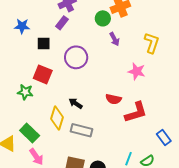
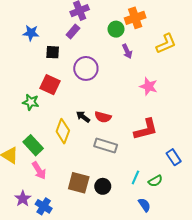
yellow L-shape: (152, 43) -> (166, 44), moved, turned 45
red semicircle: (113, 99) -> (103, 117), moved
gray rectangle: (82, 130) -> (106, 145), moved

